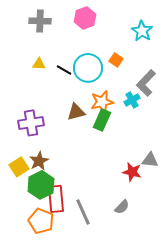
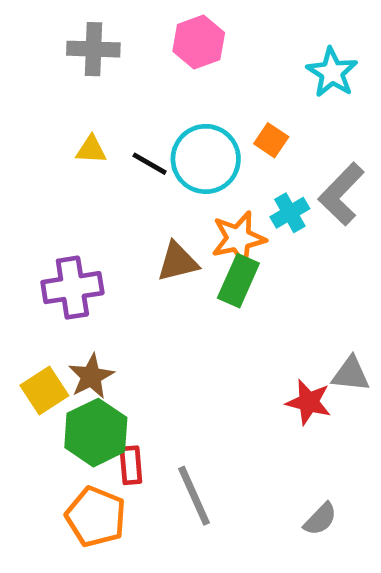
cyan cross: (132, 100) -> (290, 213), moved
red rectangle: (56, 199) -> (131, 465), size x0.6
gray semicircle: (122, 207) -> (320, 519), moved

